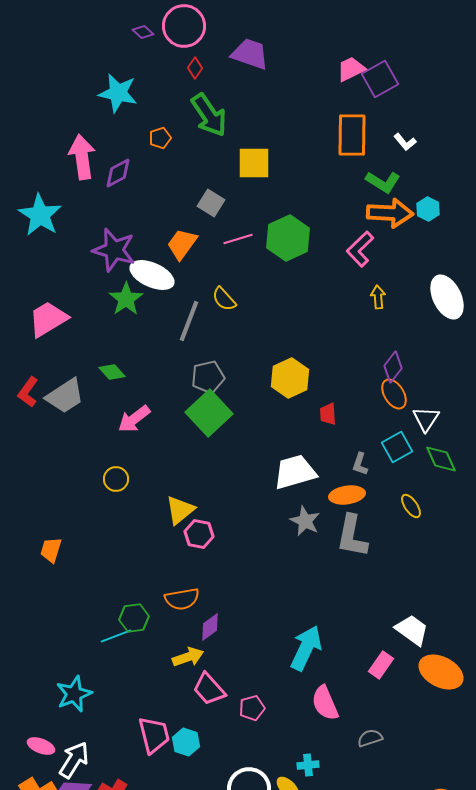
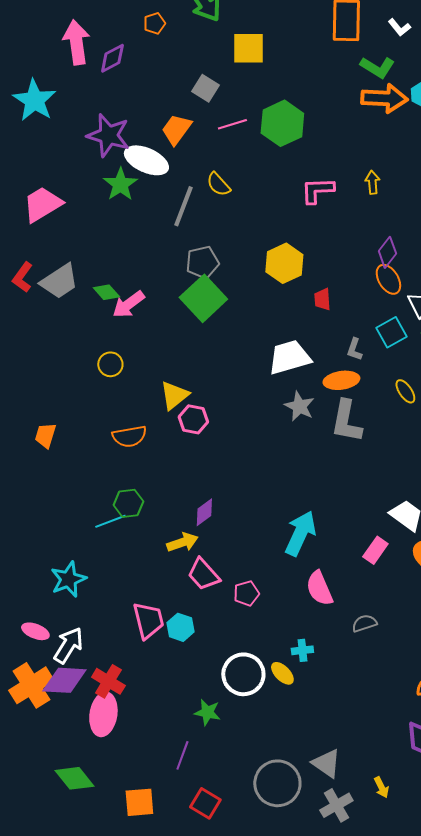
pink L-shape: (360, 249) -> (317, 190), moved, turned 42
green diamond: (112, 372) -> (106, 292), moved
orange semicircle: (182, 599) -> (129, 436), moved

